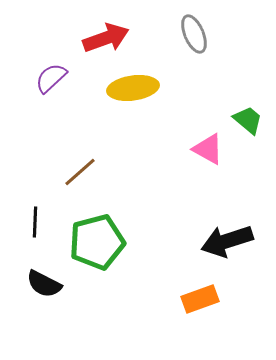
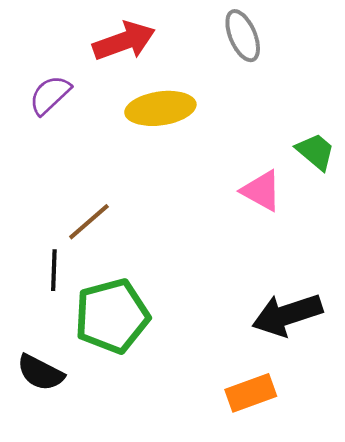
black line: (35, 222) -> (54, 270), moved

